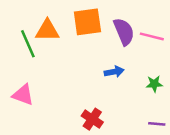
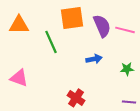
orange triangle: (47, 30) -> (19, 25), moved
green line: (28, 44) -> (51, 42), moved

